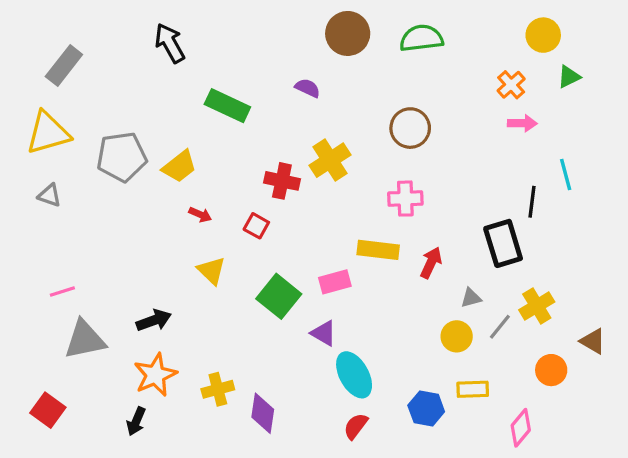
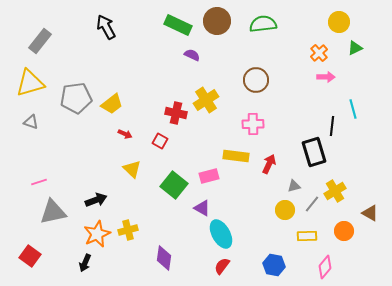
green rectangle: (227, 106) -> (178, 25), moved
yellow cross: (218, 389) -> (128, 230), moved
yellow rectangle: (473, 389) -> (307, 236), moved
blue hexagon: (426, 409) -> (274, 265), moved

